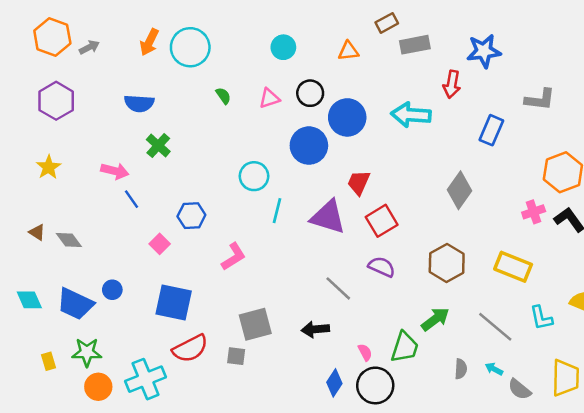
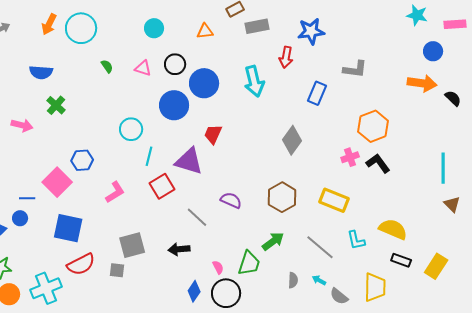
pink triangle: (269, 98) -> (143, 68), turned 36
cyan arrow: (411, 115) -> (254, 81), turned -108
blue line: (131, 199) -> (27, 198), moved, turned -56
red square: (382, 221) -> (162, 186), moved
pink square: (160, 244) -> (57, 182), size x1.8

